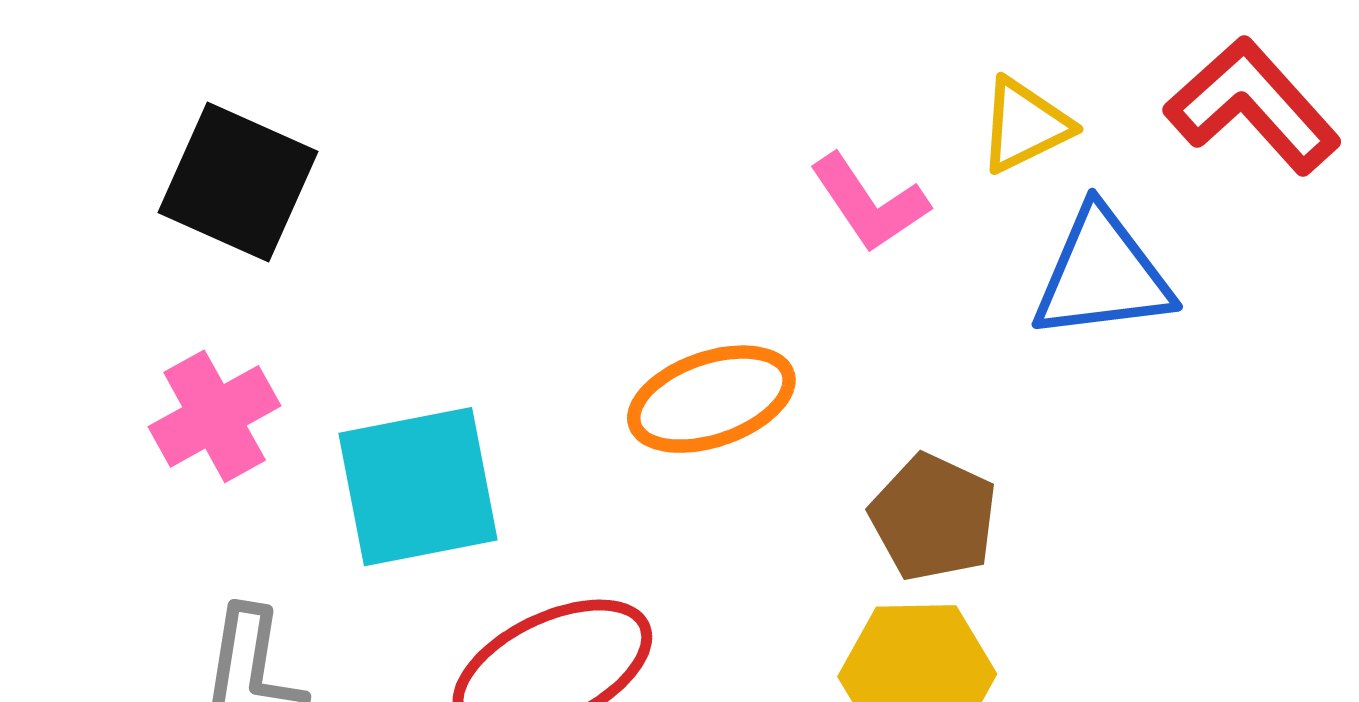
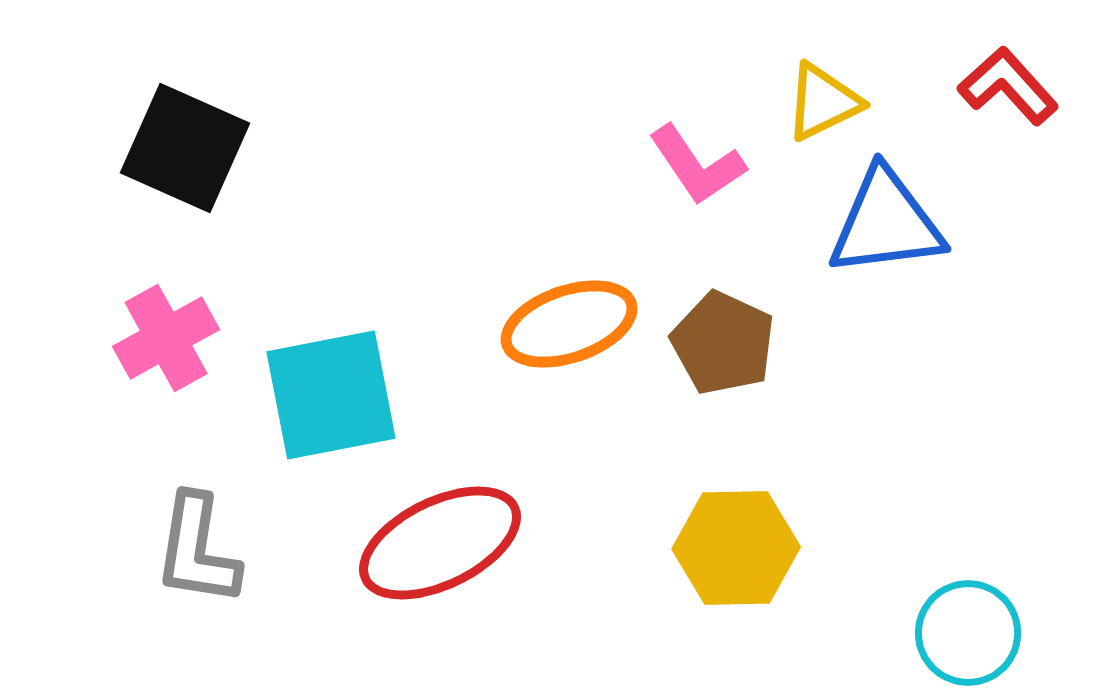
red L-shape: (1253, 106) -> (1008, 86), size x0.7
brown pentagon: (933, 517) -> (723, 343), moved

